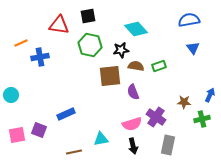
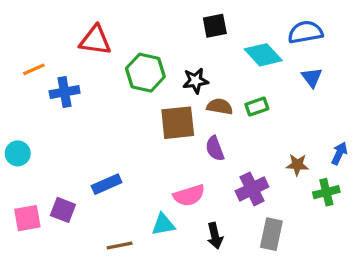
black square: (88, 16) -> (215, 26), moved
cyan diamond: (136, 29) -> (263, 55), moved
purple cross: (156, 117) -> (252, 189), turned 30
pink semicircle: (132, 124) -> (189, 195), moved

